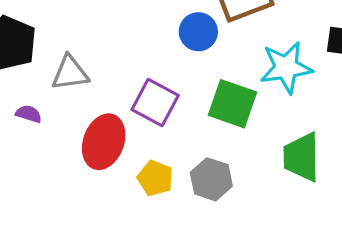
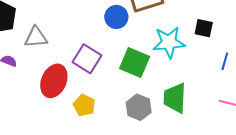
gray hexagon: (211, 179) -> (139, 107), moved

